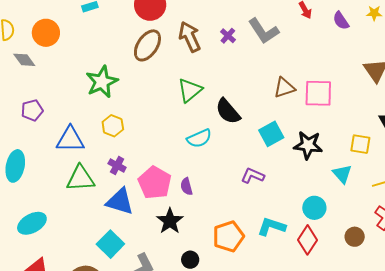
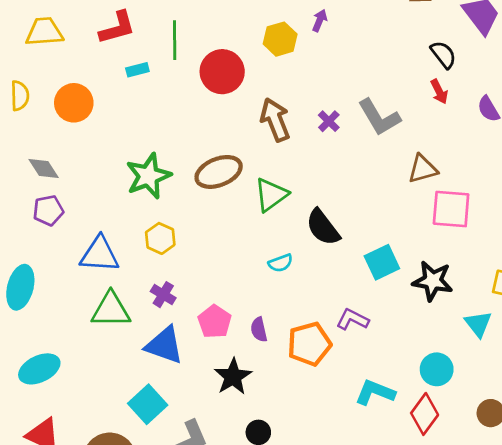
brown ellipse: (147, 45) -> (219, 172), moved, turned 32
gray diamond: (24, 60) -> (44, 169), moved
brown triangle: (284, 88) -> (423, 169), moved
cyan semicircle: (199, 138) -> (281, 263), size x0.7
pink pentagon: (155, 183) -> (215, 322), size x0.7
orange pentagon: (228, 236) -> (309, 344), moved

